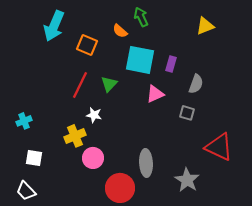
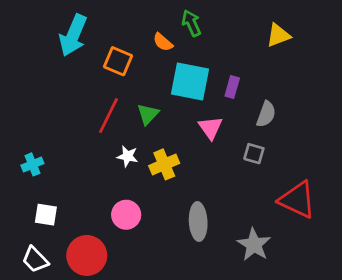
pink triangle: (155, 94) -> (210, 128), turned -42
yellow cross: (75, 136) -> (164, 164), moved
red circle: (120, 188) -> (87, 255), moved

